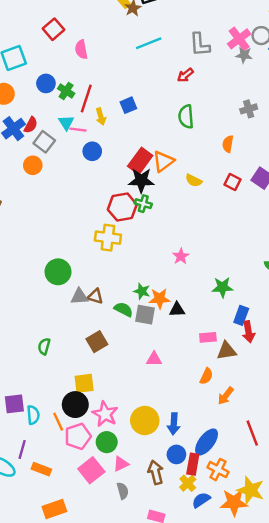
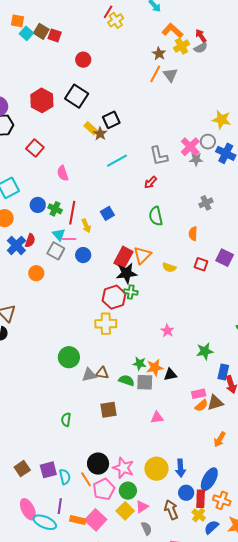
red square: (53, 29) -> (35, 148), moved
gray square: (44, 142) -> (56, 251), moved
brown square: (97, 342) -> (108, 410), turned 30
orange semicircle: (206, 376) -> (201, 406), moved, turned 32
yellow square: (84, 383) -> (125, 511), moved, turned -30
pink square: (91, 470) -> (96, 520), moved

